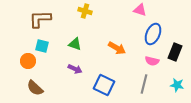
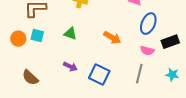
black rectangle: (175, 52) -> (170, 42), turned 48
orange circle: (28, 61) -> (18, 39), moved
purple arrow: (75, 69) -> (70, 67), moved

